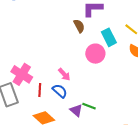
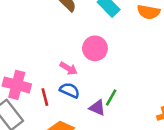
pink circle: (95, 54) -> (95, 48), moved
green line: (89, 106) -> (111, 98), turned -64

